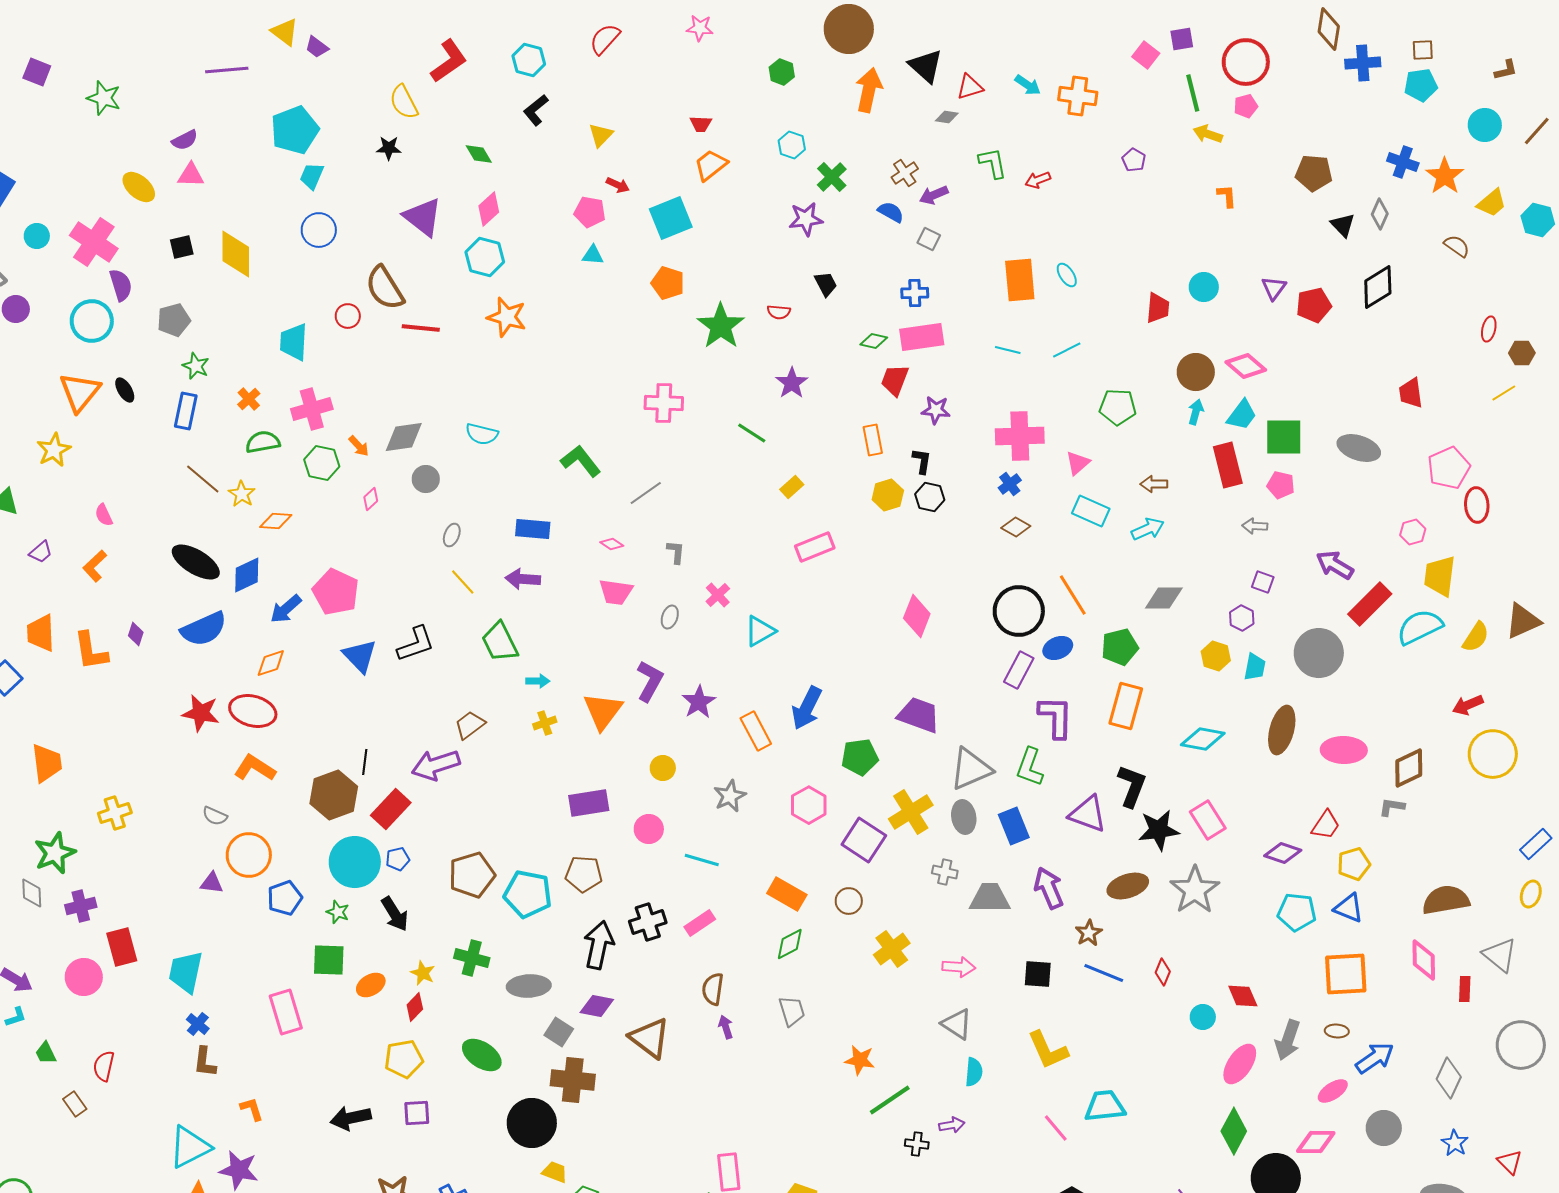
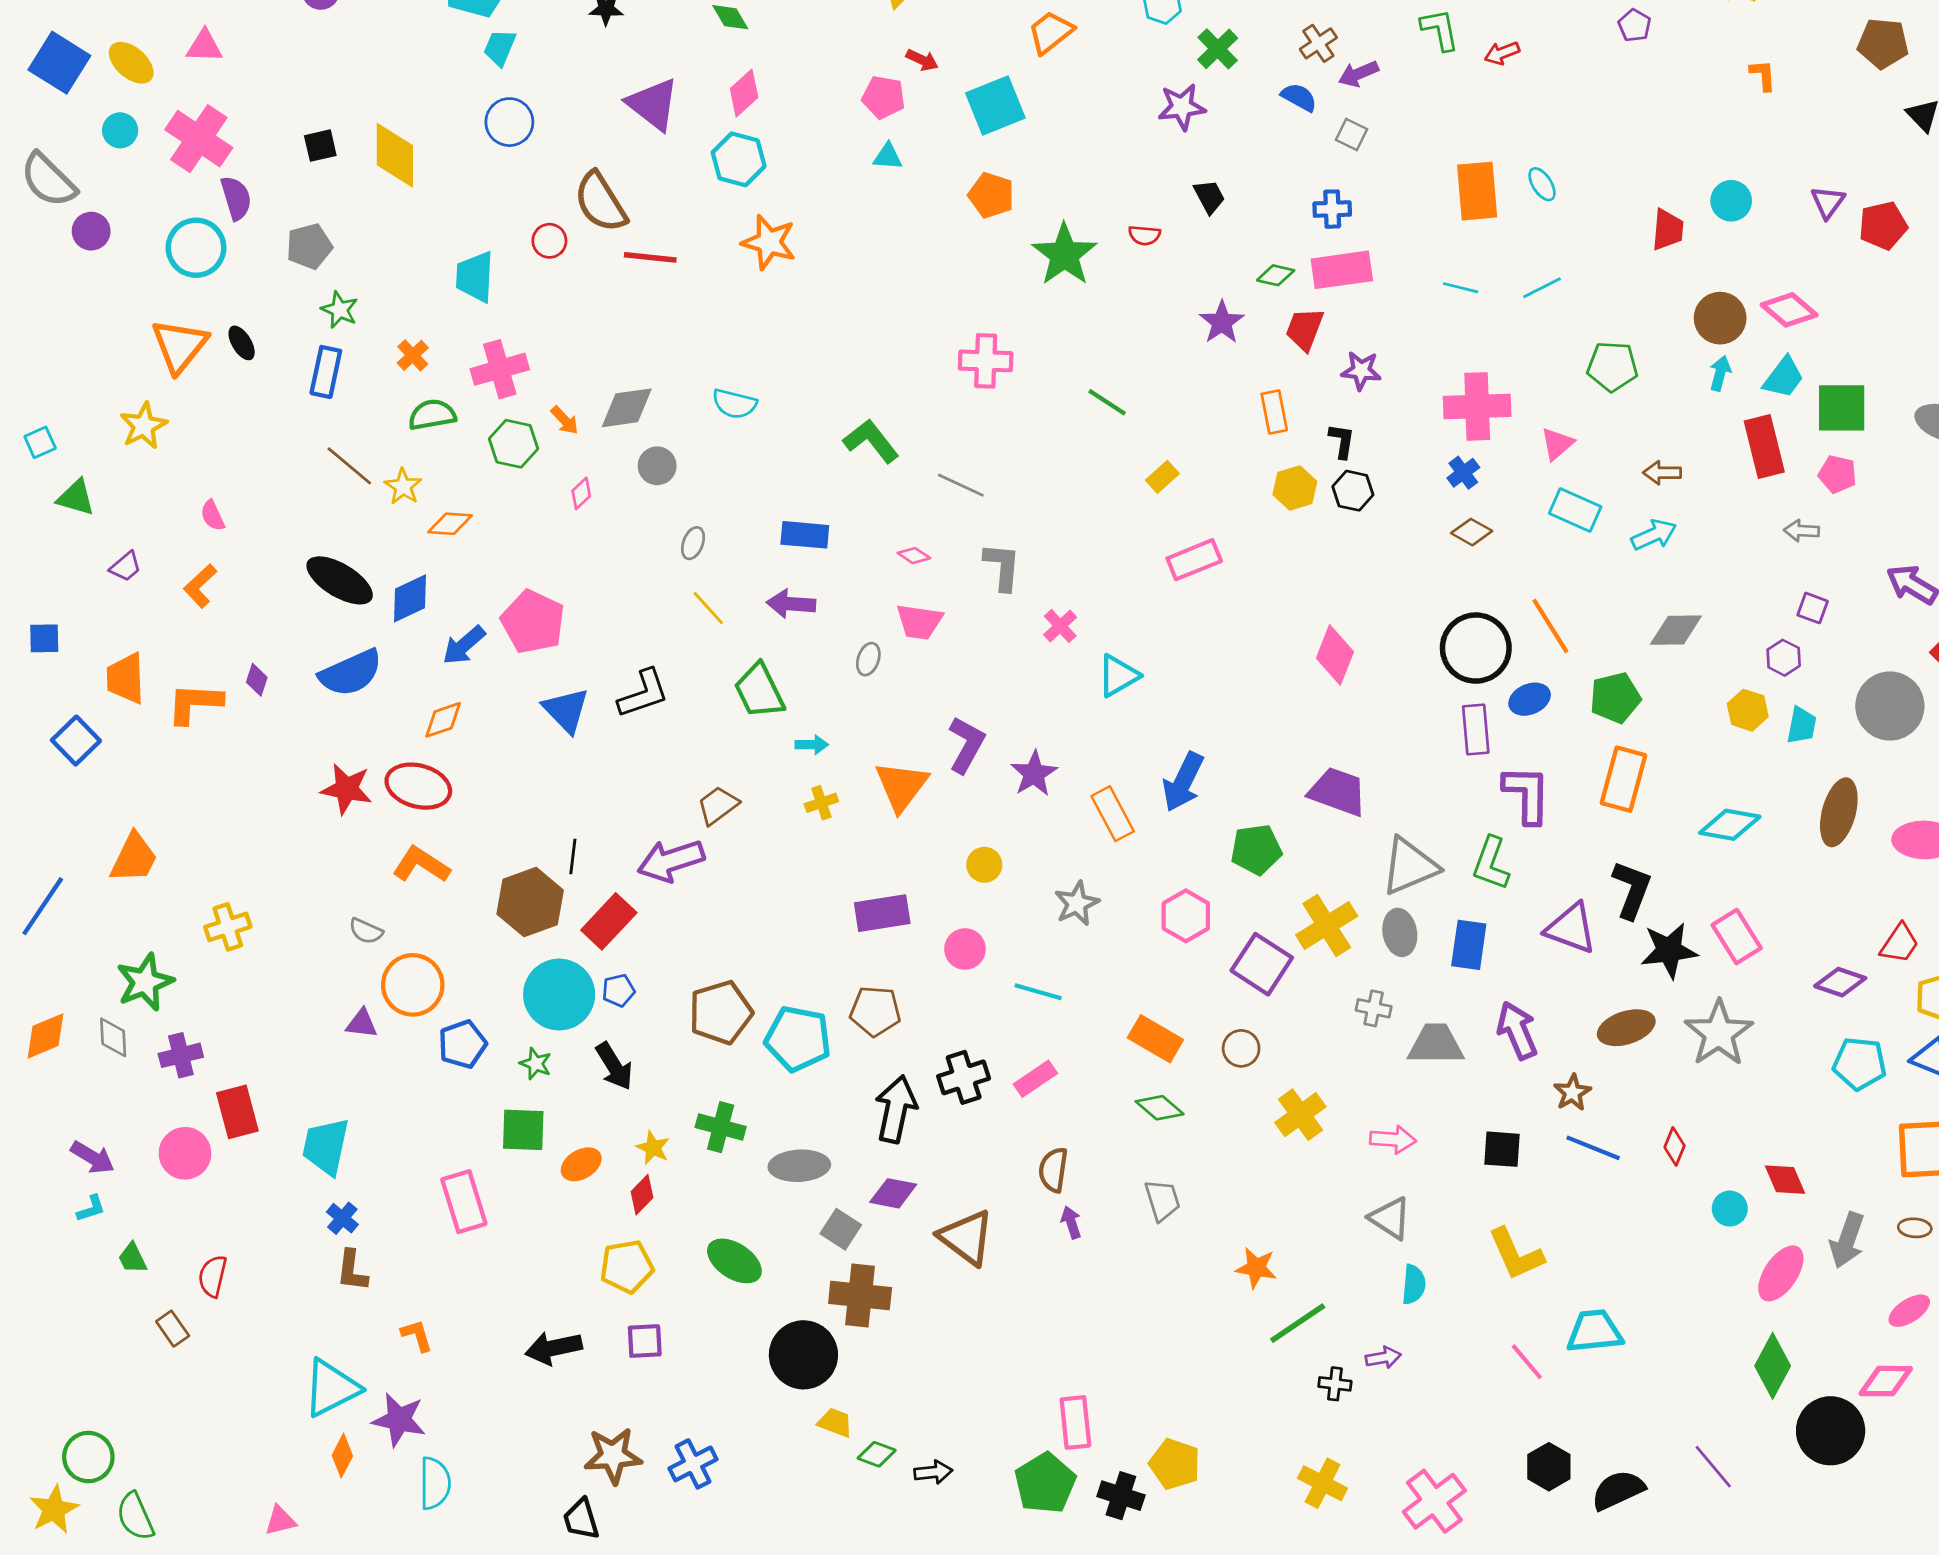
pink triangle: (191, 175) -> (204, 46), moved
yellow ellipse: (139, 187) -> (131, 63), moved
purple star: (792, 383) -> (1222, 322), moved
gray line: (646, 493) -> (961, 485), turned 60
gray L-shape: (676, 552) -> (1002, 567), size x1.5
gray ellipse: (670, 617) -> (868, 659), moved
orange L-shape: (91, 651) -> (195, 703), turned 102
purple rectangle: (1019, 670) -> (1476, 729), turned -33
orange trapezoid: (47, 763) -> (134, 858), turned 33
blue rectangle: (1014, 826) -> (1469, 945), turned 30
green diamond: (790, 944) -> (1160, 1108), turned 68

